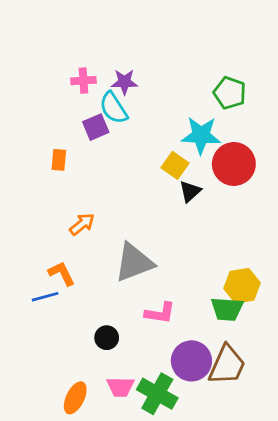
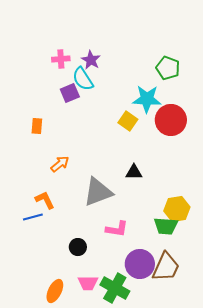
purple star: (124, 82) -> (91, 60), turned 30
orange rectangle: (59, 160) -> (37, 126), moved
black triangle: (190, 191) -> (134, 172), moved, turned 42

